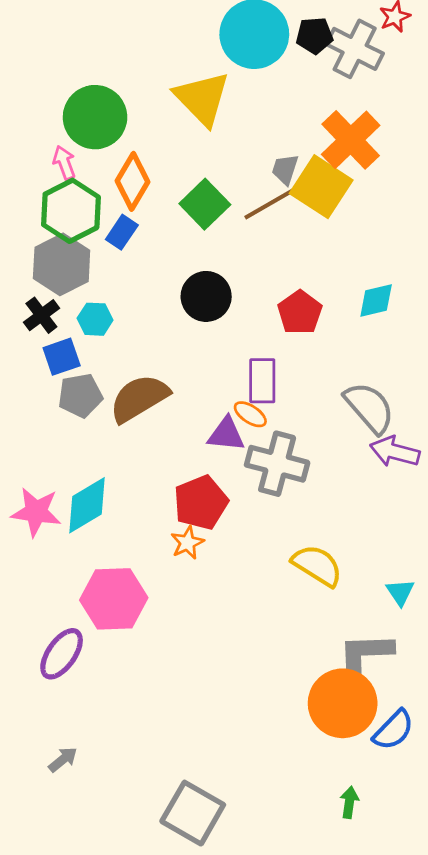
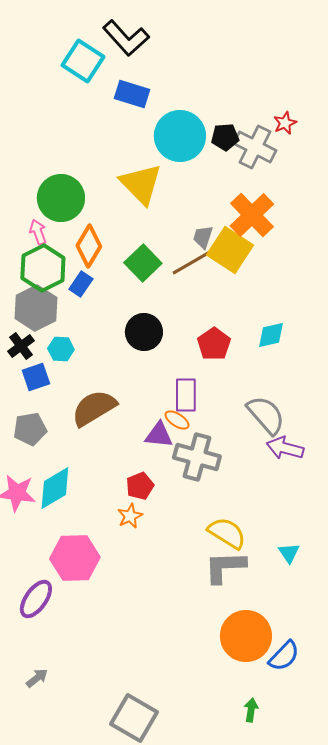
gray pentagon: (80, 395) -> (30, 429), moved
red pentagon: (201, 503) -> (140, 486), size x0.7
gray L-shape: (365, 654) -> (225, 567), moved

